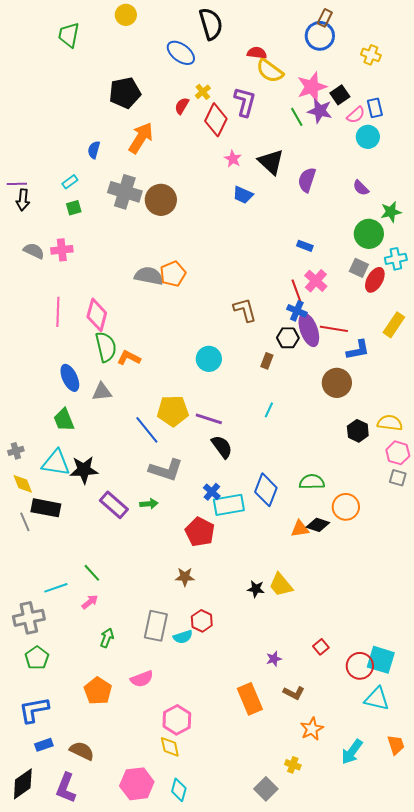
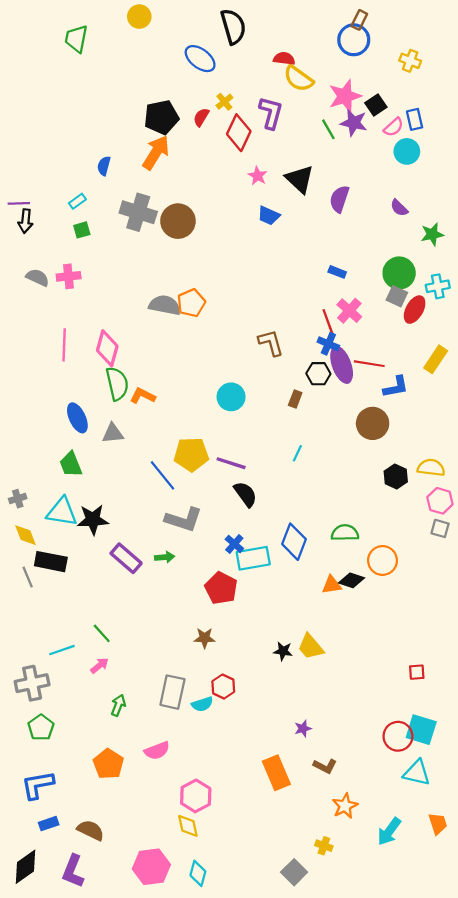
black pentagon: (125, 93) -> (161, 117), moved
green circle: (369, 234) -> (399, 273), moved
red square: (321, 647) -> (417, 672), moved, turned 35

